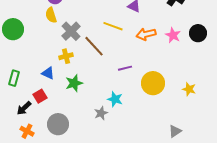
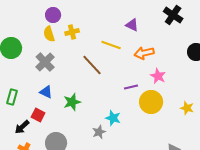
gray cross: (71, 31) -> (45, 62), moved
pink star: (173, 35) -> (158, 76), moved
yellow cross: (66, 56) -> (72, 32), moved
purple line: (125, 68) -> (131, 87), moved
red square: (40, 96) -> (38, 115), turned -32

